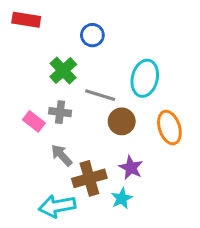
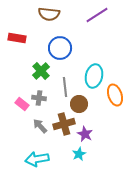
blue circle: (92, 35) -> (60, 48), size x1.5
gray line: (100, 95) -> (65, 87), turned 66
orange ellipse: (169, 128) -> (115, 95), moved
brown cross: (89, 178) -> (64, 124), moved

